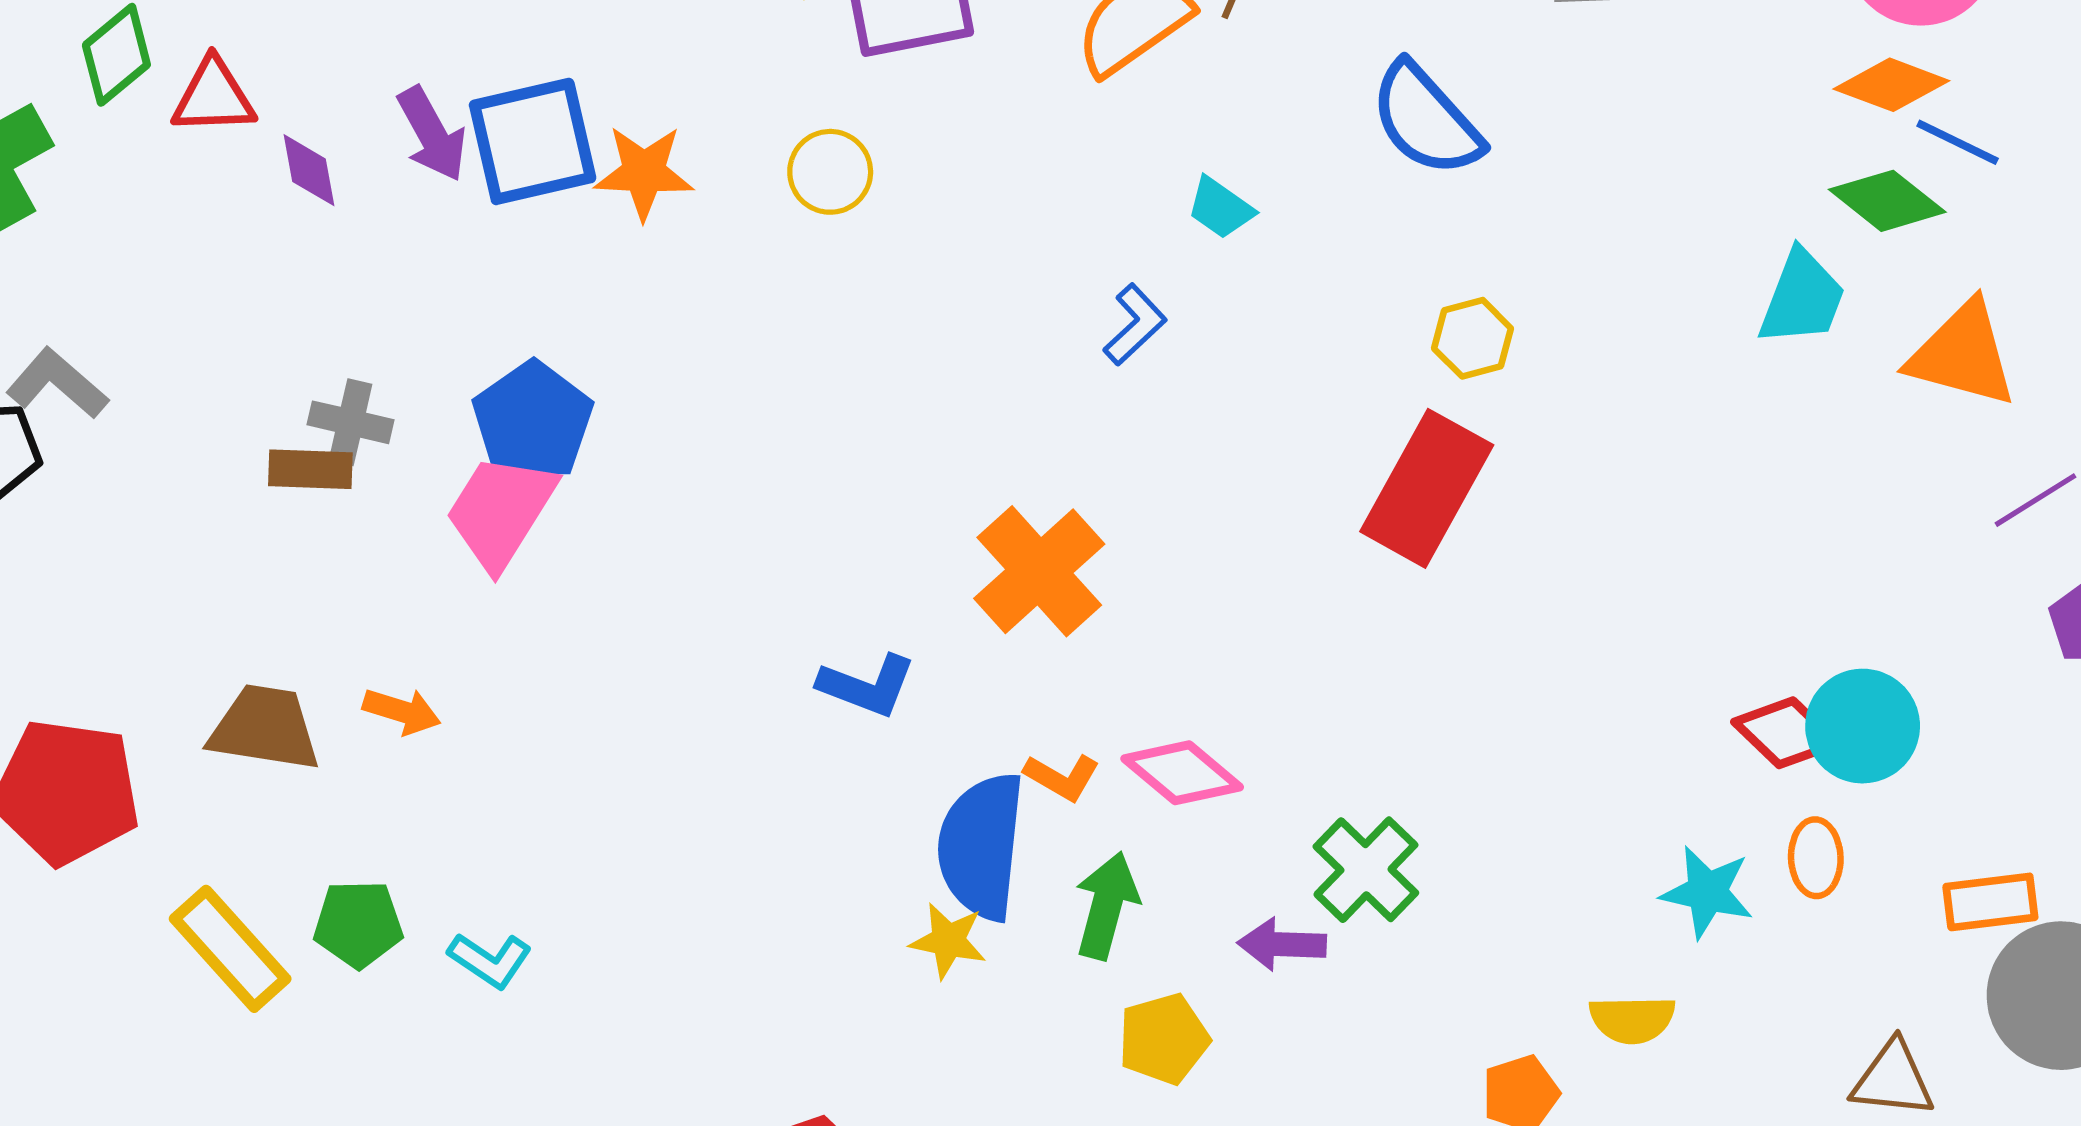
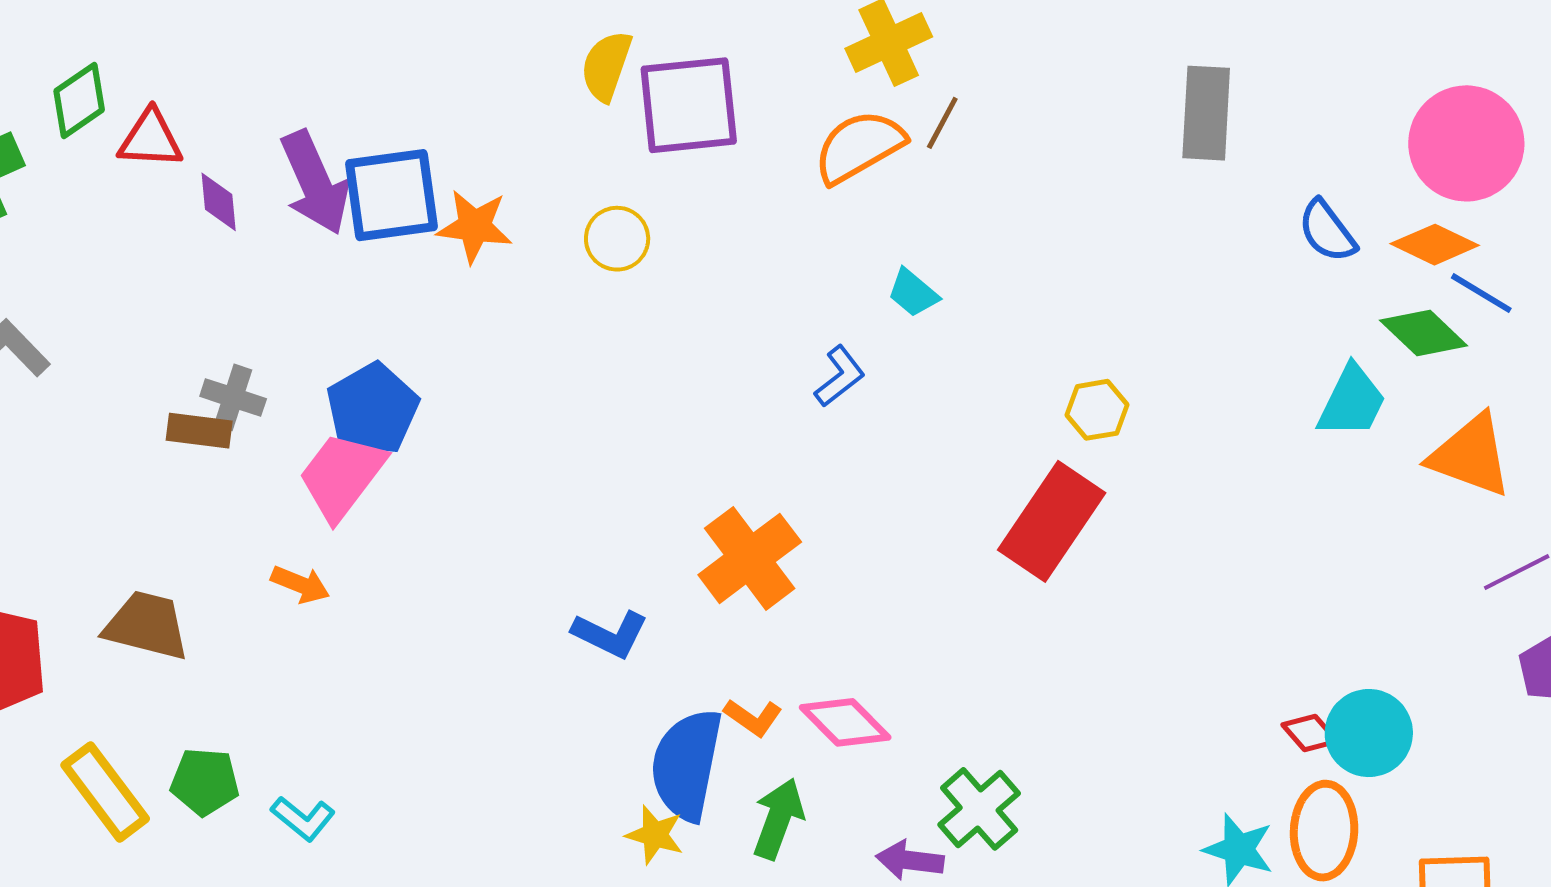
blue semicircle: (1426, 120) -> (1327, 231), moved, size x0.7
purple arrow: (432, 134) -> (315, 183), size x1.4
orange arrow: (402, 711) -> (300, 584), moved
red diamond: (1786, 733) -> (1310, 733), size x0.7
orange ellipse: (1816, 858) -> (1324, 831), size x1.6

